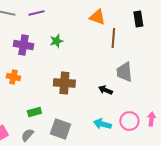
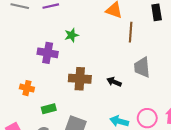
purple cross: (23, 45) -> (48, 53), moved
orange cross: (13, 77) -> (27, 88), moved
black arrow: (105, 90) -> (114, 82), moved

